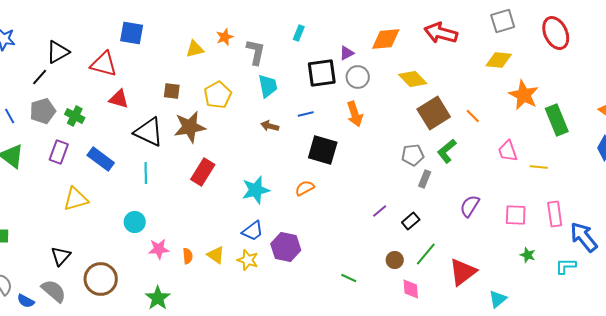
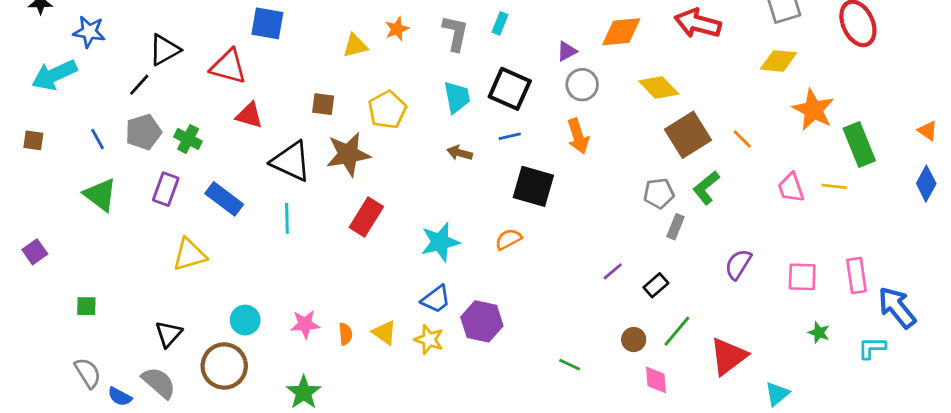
gray L-shape: (256, 52) -> (455, 33), moved
black square: (322, 73) -> (510, 89), moved, turned 32
yellow line: (539, 167) -> (834, 186), moved
cyan circle: (135, 222) -> (245, 320), moved

